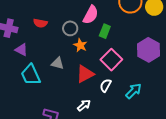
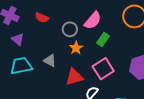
cyan trapezoid: (31, 75) -> (21, 66), turned 90

